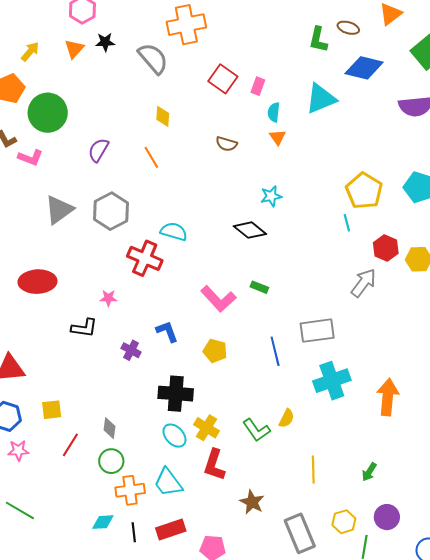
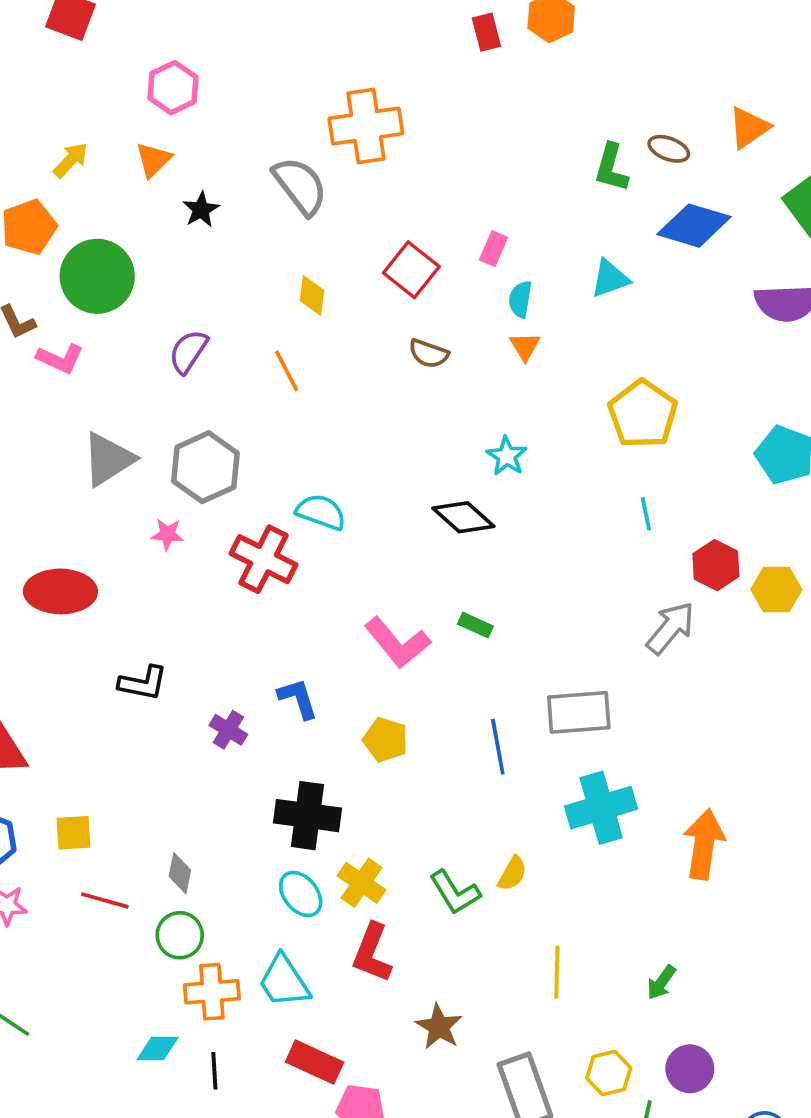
black star: (105, 42) -> (201, 210), moved, turned -30
red square: (223, 79) -> (411, 270), moved
cyan triangle: (321, 99) -> (610, 279), size x0.7
yellow pentagon: (364, 191) -> (643, 414), moved
cyan star: (271, 196) -> (507, 456), turned -30
pink star: (108, 298) -> (167, 534), moved
red line: (70, 445) -> (105, 900), turned 70
red rectangle: (171, 530) -> (315, 1062), moved, turned 40

